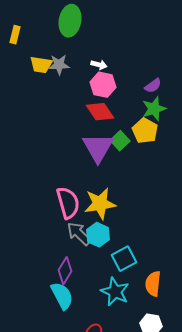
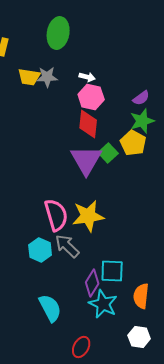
red diamond: (100, 112) -> (88, 124), turned 40
cyan hexagon: (98, 235) -> (40, 250), moved
cyan square: (124, 259) -> (112, 271), turned 30
purple diamond: (65, 271) -> (92, 283), moved

